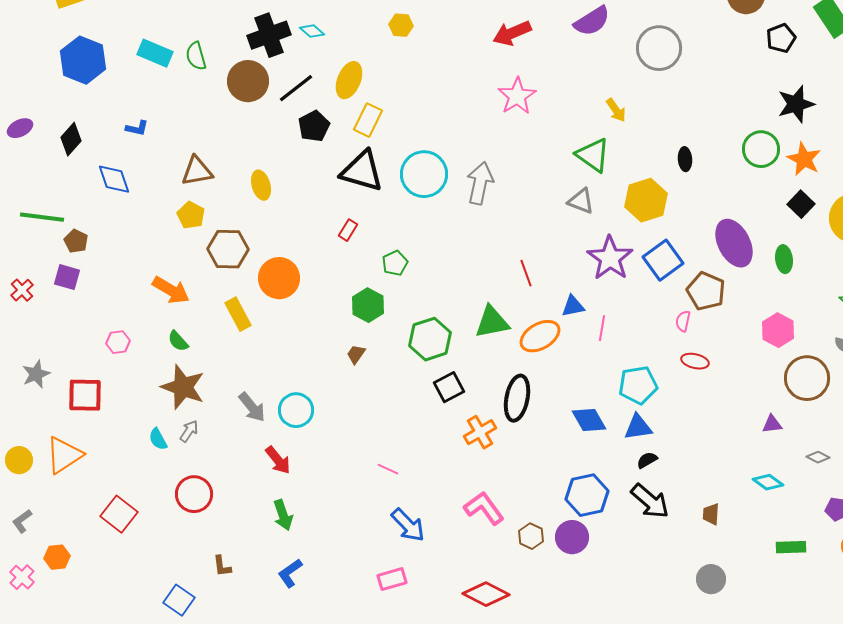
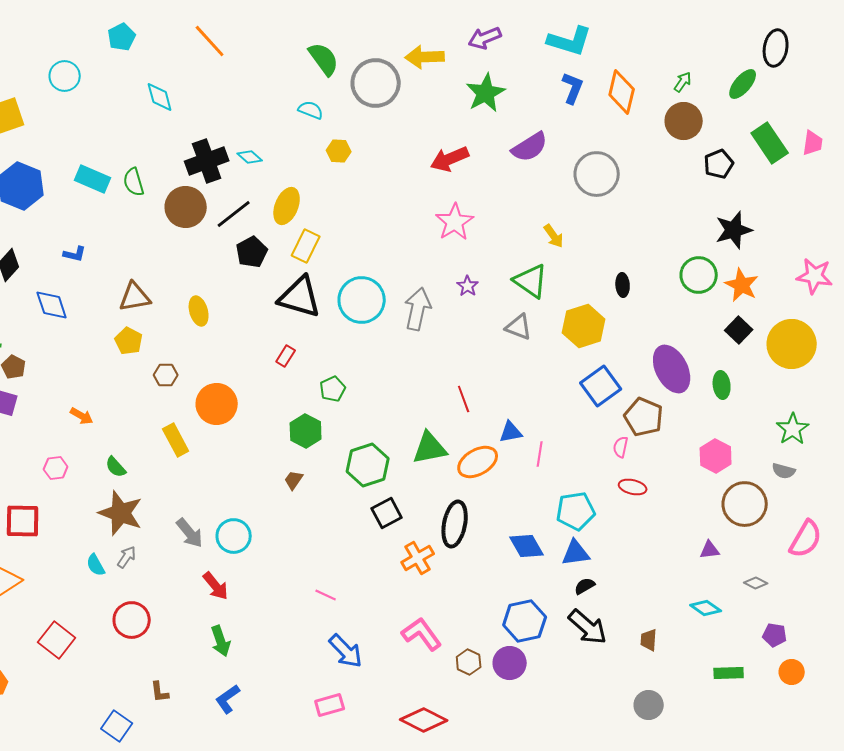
brown hexagon: (228, 249) -> (166, 375), size x0.6
purple star: (610, 258) -> (468, 286), moved, size x0.5
orange arrow: (171, 290) -> (82, 416), moved, size x0.6

